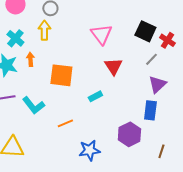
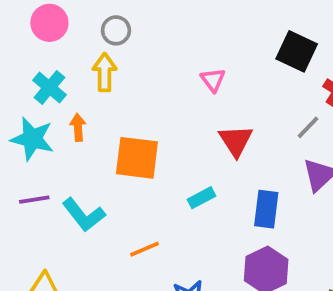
black square: (145, 31) -> (297, 51), moved
pink triangle: (101, 34) -> (213, 80), size x0.6
blue rectangle: (150, 110) -> (266, 209), moved

